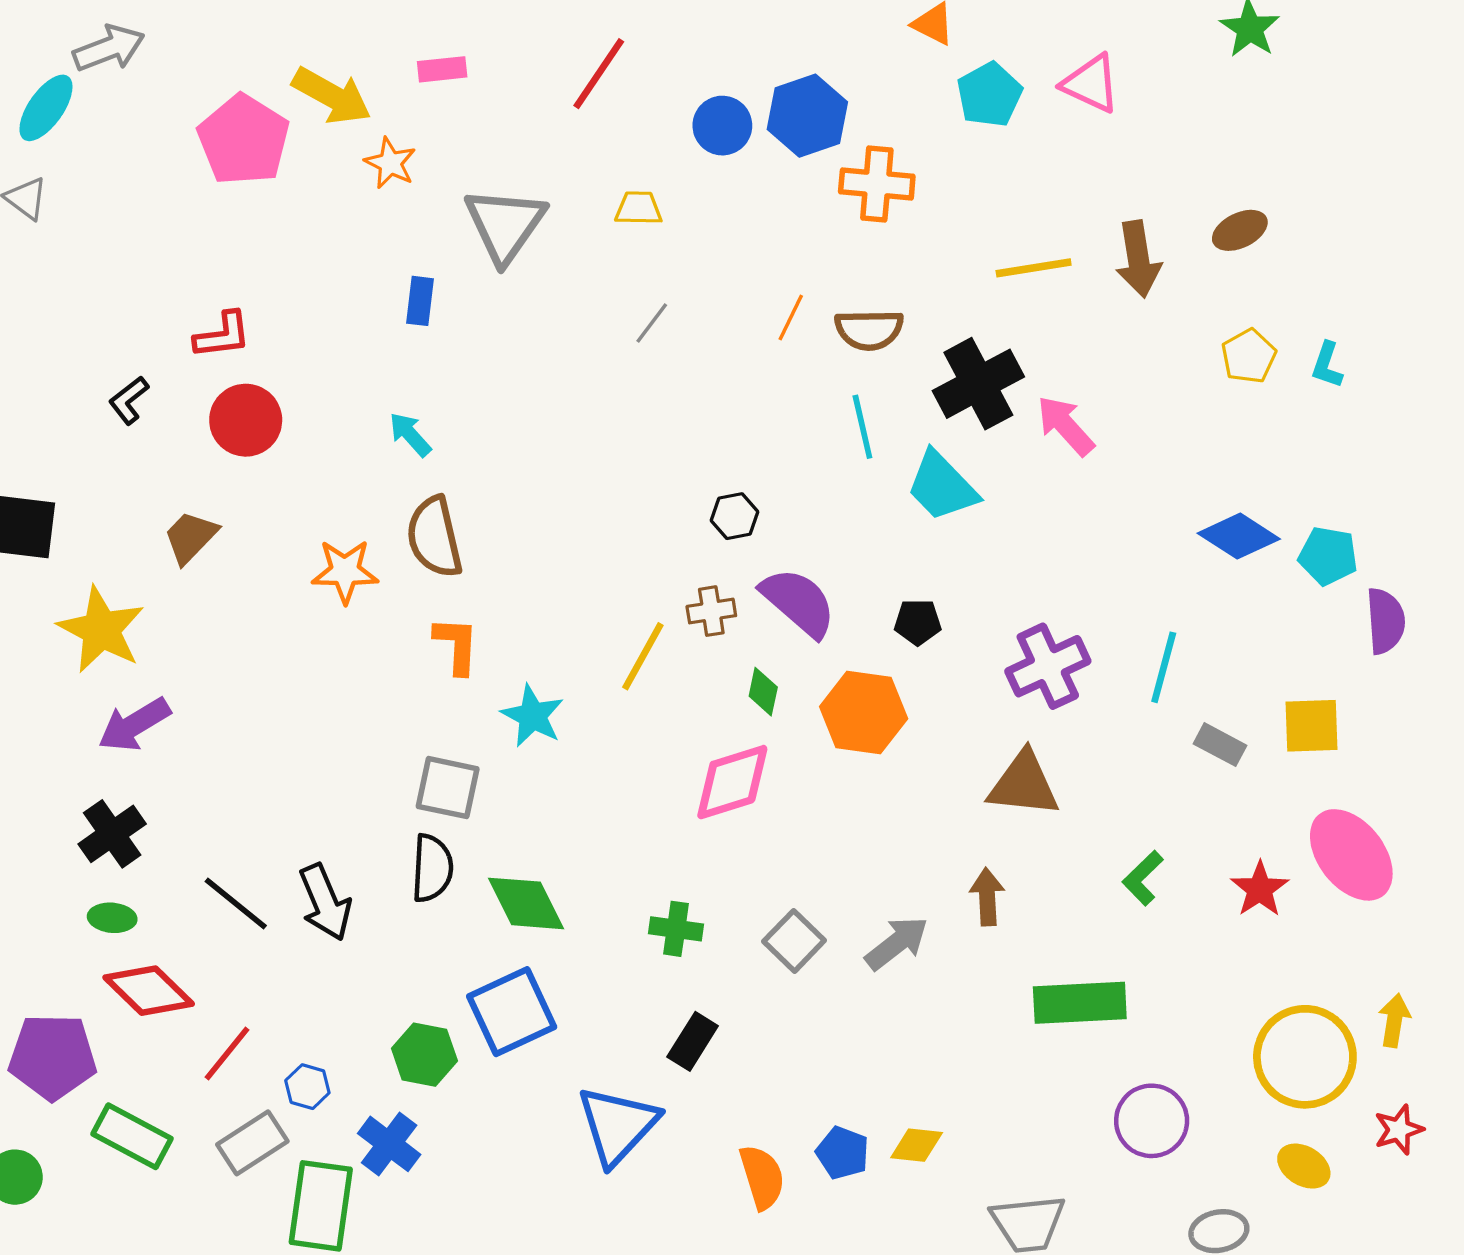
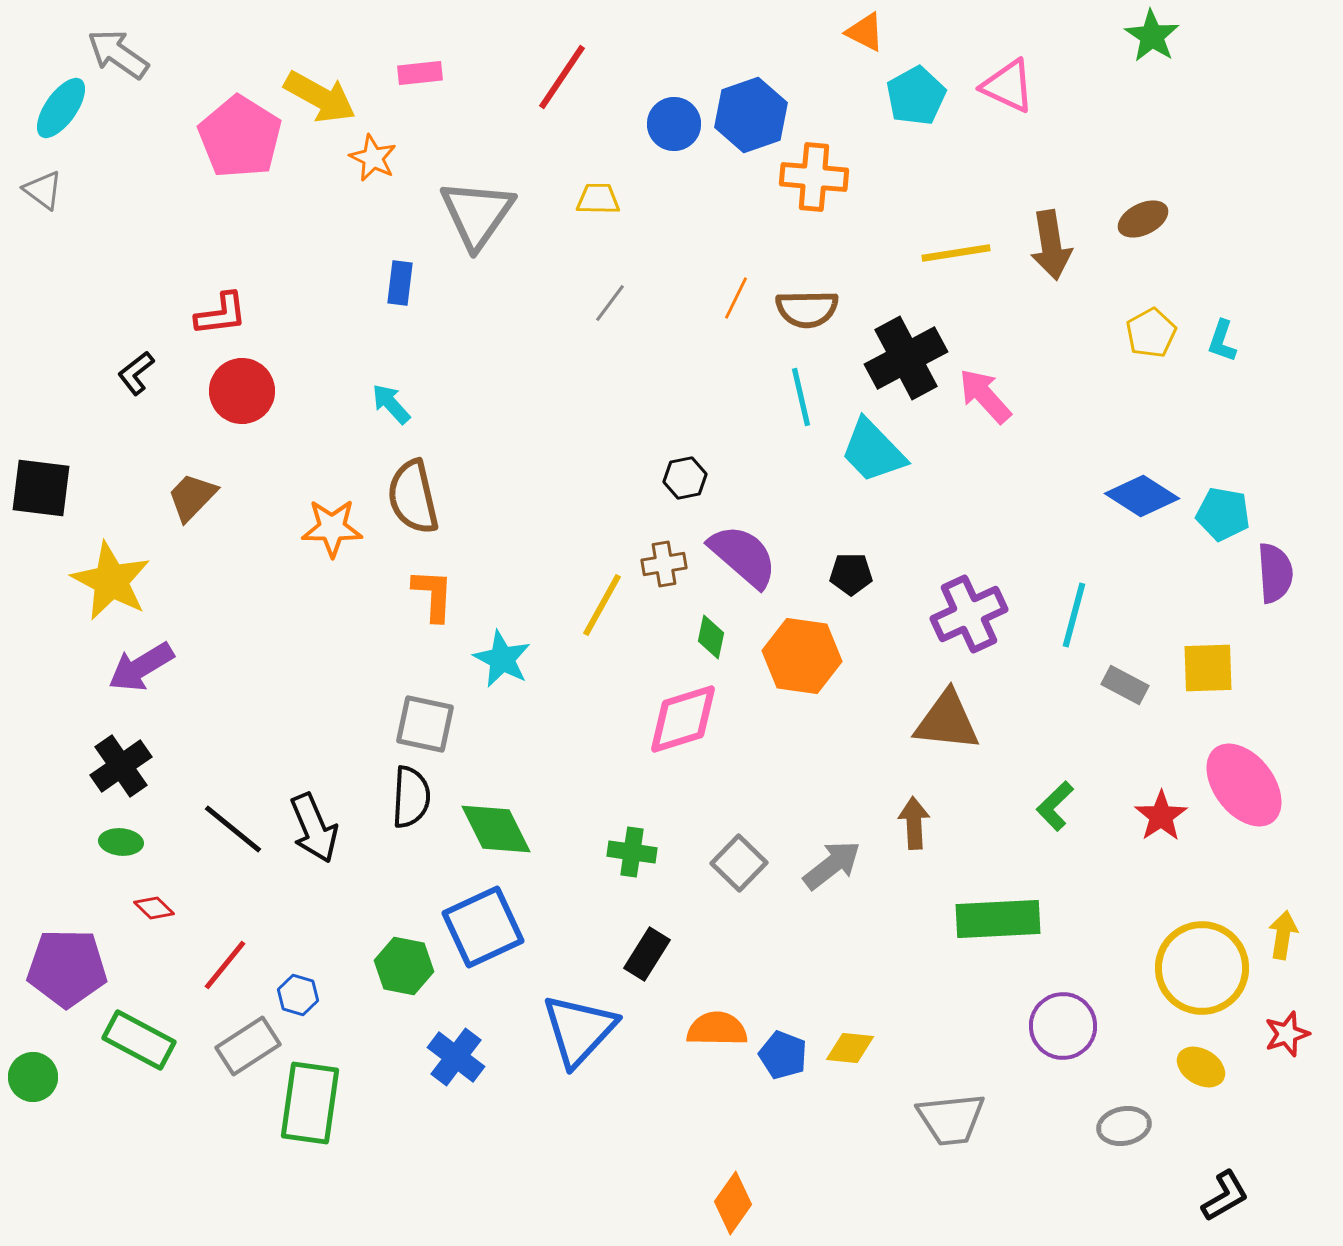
gray arrow: (109, 48) -> (118, 54), turned -124
red diamond: (149, 991) -> (154, 908), size x0.5
blue cross: (389, 1144) -> (456, 1057), moved
orange semicircle: (762, 1177) -> (717, 1029), moved, turned -72

